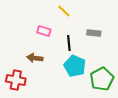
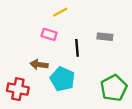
yellow line: (64, 11) -> (60, 12), moved, turned -72
cyan pentagon: (75, 66) -> (62, 79), moved

